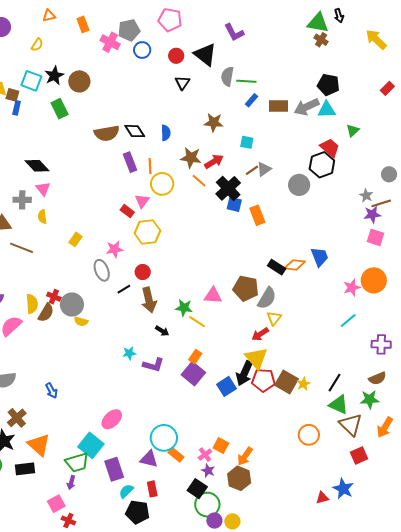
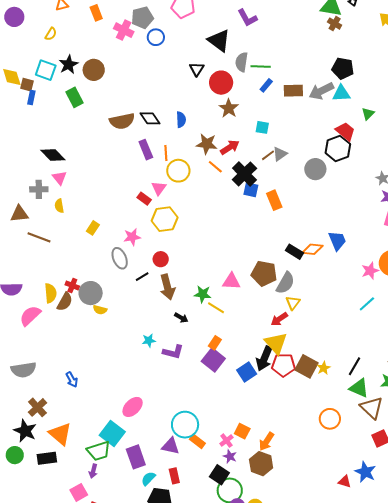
red circle: (176, 56) -> (221, 83), moved, size x1.5
brown star: (214, 123) -> (229, 108), turned 30
red triangle: (322, 498) -> (345, 481), turned 32

